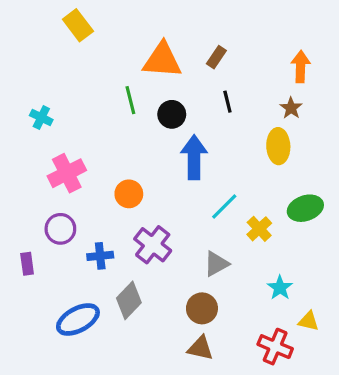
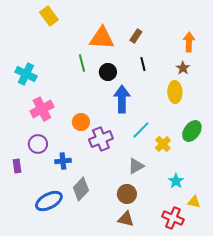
cyan cross: (41, 118) -> (26, 74), size x1.5
green ellipse: (305, 208) -> (192, 131), turned -35
purple cross: (153, 245) -> (101, 139), moved, turned 30

